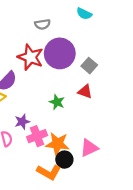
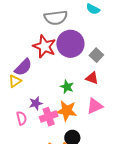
gray semicircle: (42, 24) -> (56, 18), size x1.6
orange star: (57, 144) -> (67, 111), moved
pink triangle: (89, 148) -> (95, 106), moved

